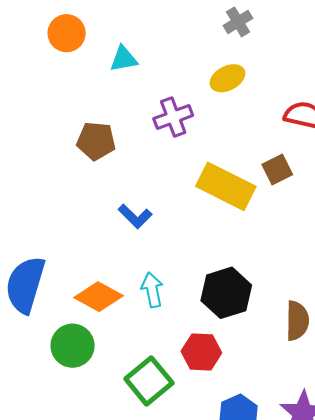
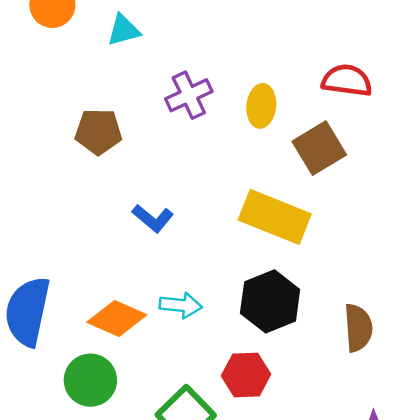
yellow ellipse: (227, 78) -> (261, 106), moved, turned -52
brown square: (277, 170) -> (319, 148), size x1.4
yellow rectangle: (226, 186) -> (275, 217), moved
cyan arrow: (152, 290) -> (181, 305), turned 112

